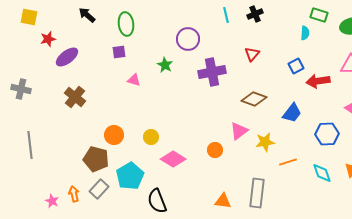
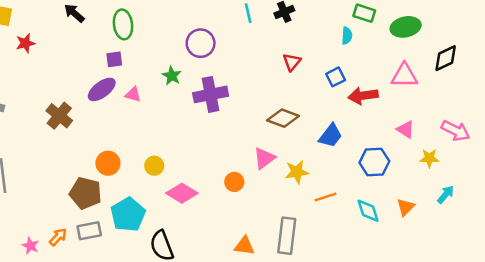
red triangle: (252, 54) -> (292, 62), moved
purple ellipse: (67, 57) -> (102, 89), moved
purple cross: (212, 72) -> (211, 94), moved
gray rectangle: (99, 189) -> (89, 231), turned 36
orange arrow: (74, 194) -> (58, 237), turned 56

